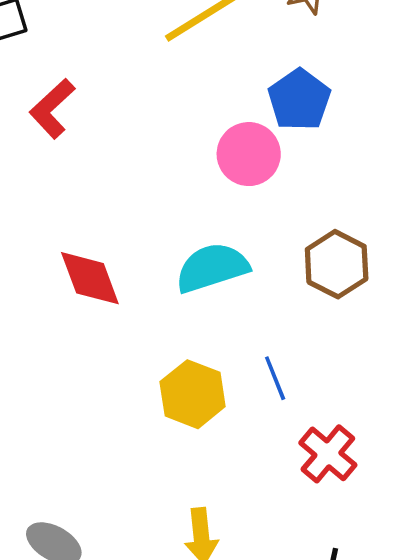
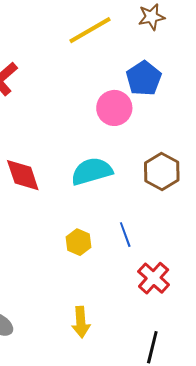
yellow hexagon: (193, 394) -> (78, 242), size x0.7

